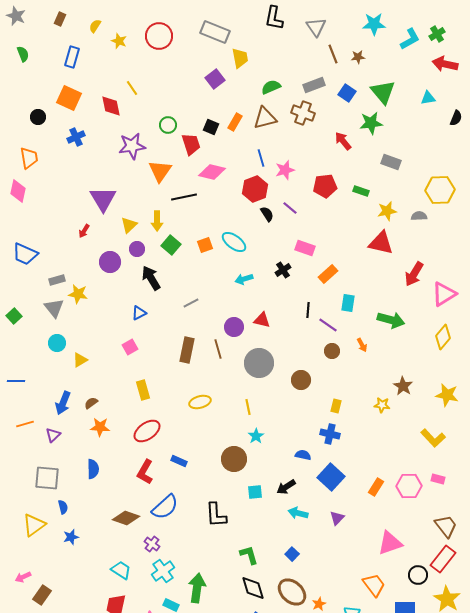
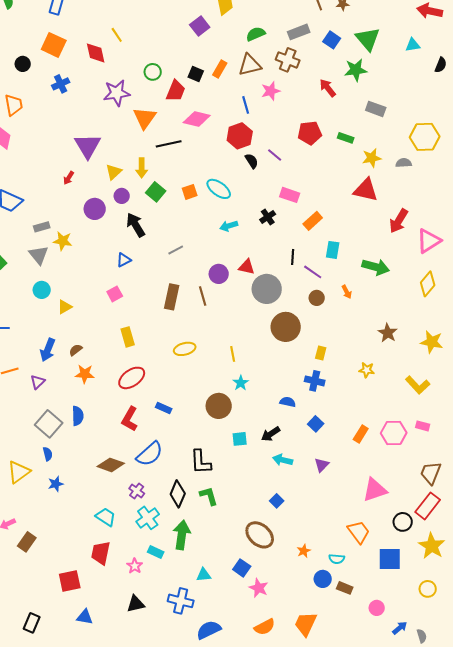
red trapezoid: (191, 144) -> (176, 91), turned 40
pink star: (285, 170) -> (271, 91), moved
gray circle: (259, 363) -> (267, 289), moved
brown circle: (301, 380) -> (286, 327), size x1.5
yellow star: (382, 405) -> (367, 370), moved
blue square: (331, 477) -> (316, 424), size x0.6
gray square: (47, 478) -> (49, 424), moved, turned 36
brown trapezoid: (446, 526) -> (431, 473), turned -120
green L-shape: (249, 555) -> (209, 496), moved
black diamond: (253, 588) -> (178, 494), moved, turned 40
brown ellipse: (292, 592) -> (260, 535), moved

